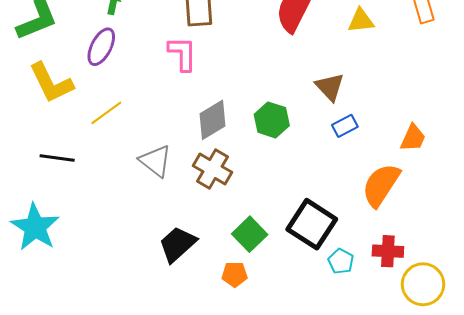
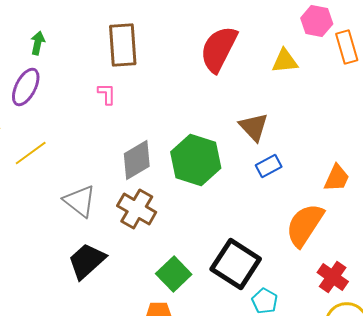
pink L-shape: (182, 54) -> (107, 94), size x0.6
green hexagon: (272, 120) -> (196, 160), size x1.4
black trapezoid: (177, 244) -> (87, 261), moved
red cross: (388, 251) -> (333, 277), moved, turned 32

